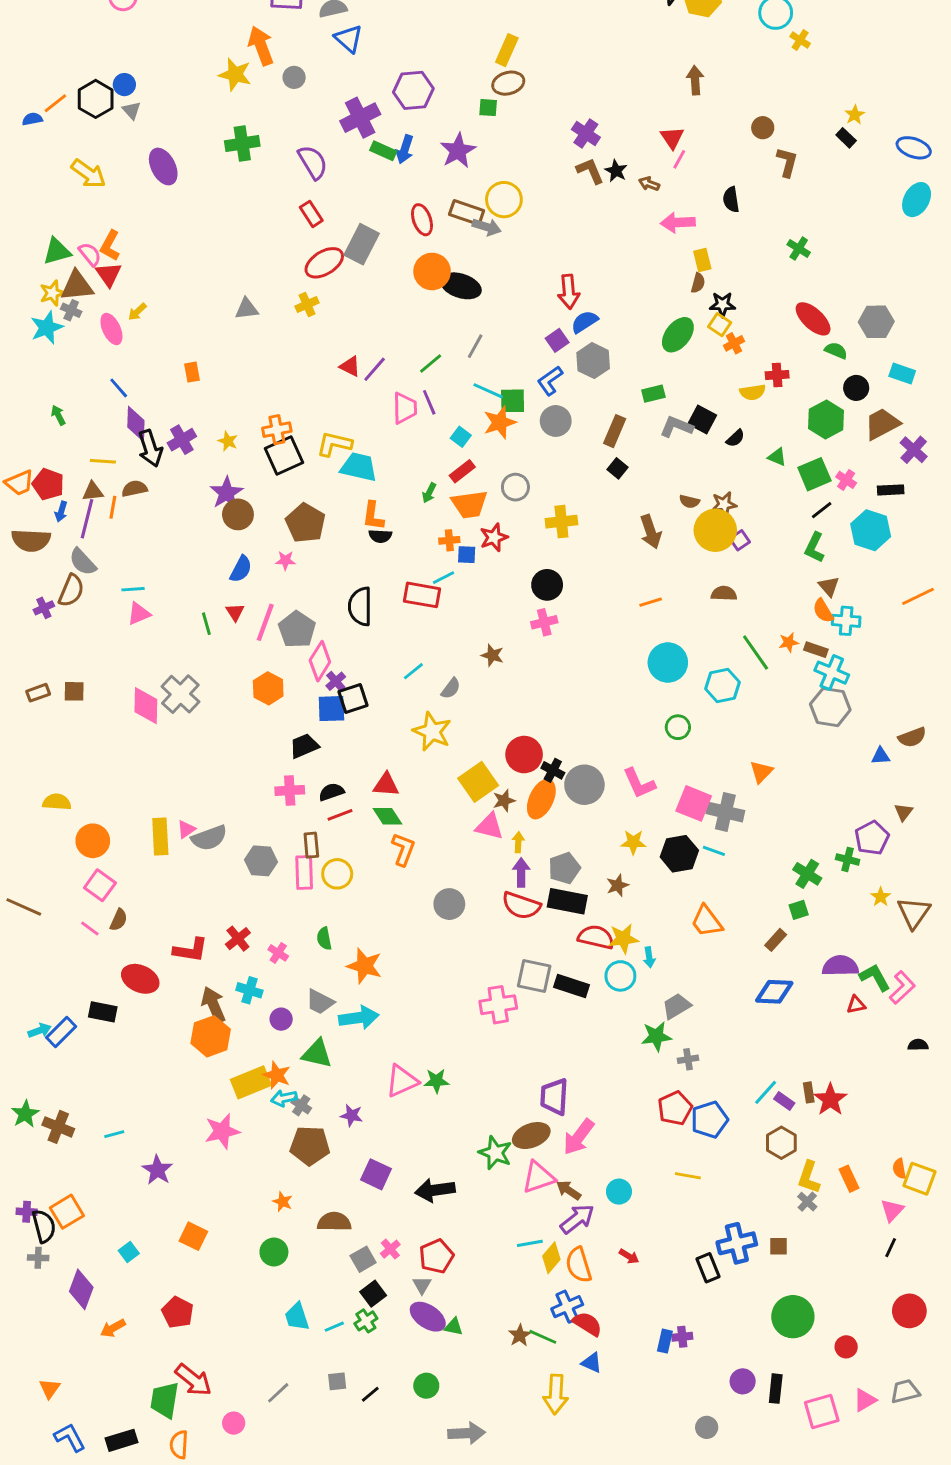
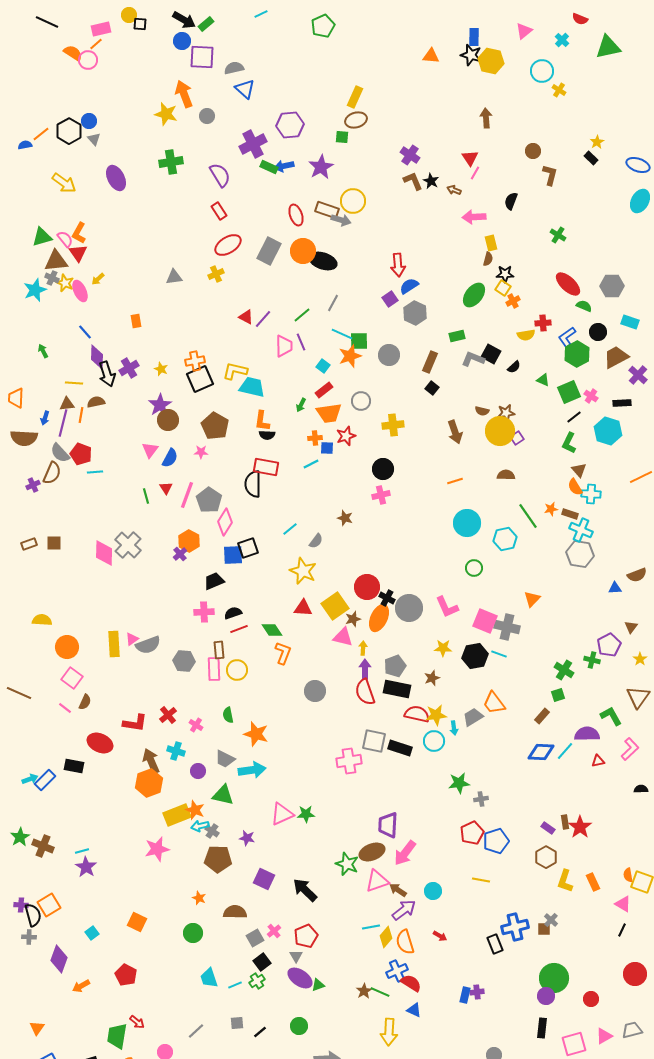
blue arrow: (405, 149) -> (284, 166), turned 60
black semicircle: (731, 200) -> (511, 201), turned 30
gray rectangle: (362, 244) -> (269, 251), moved
yellow star: (52, 293) -> (65, 283), moved, turned -30
blue L-shape: (550, 381) -> (567, 337), moved
orange trapezoid: (19, 483) -> (16, 398), turned 115
red pentagon: (48, 484) -> (81, 454), moved
red rectangle: (422, 595) -> (266, 467), moved
pink triangle: (139, 614) -> (150, 450), moved, turned -30
purple cross: (336, 681) -> (180, 554), moved
red triangle: (386, 785) -> (303, 608), moved
yellow star: (881, 897) -> (640, 659), moved
red semicircle: (521, 905) -> (365, 692), turned 52
green L-shape: (875, 977) -> (611, 716), moved
gray trapezoid: (676, 1006) -> (473, 717), moved
cyan line: (766, 1092) -> (565, 751), moved
purple star: (157, 1170) -> (86, 867), moved
black arrow: (435, 1190) -> (305, 890), turned 52
gray cross: (807, 1202) -> (551, 920), moved
pink triangle: (892, 1210) -> (623, 904), turned -42
green triangle: (454, 1327) -> (318, 985), turned -32
red arrow: (193, 1380) -> (137, 1022), size x0.6
purple circle: (743, 1381) -> (546, 996), moved

